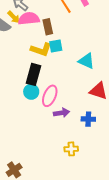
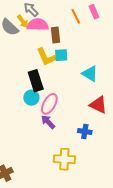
yellow L-shape: (41, 50) -> (46, 57), turned 40
black rectangle: (33, 74) -> (36, 81), turned -40
purple arrow: (62, 113) -> (48, 122), moved, turned -133
yellow cross: (71, 149) -> (64, 159), size x1.5

